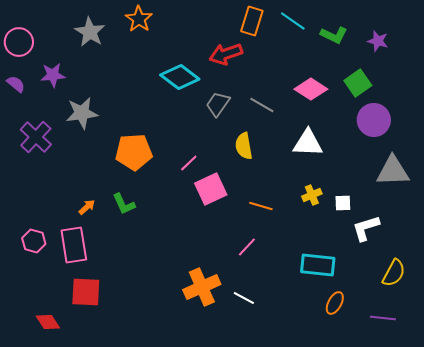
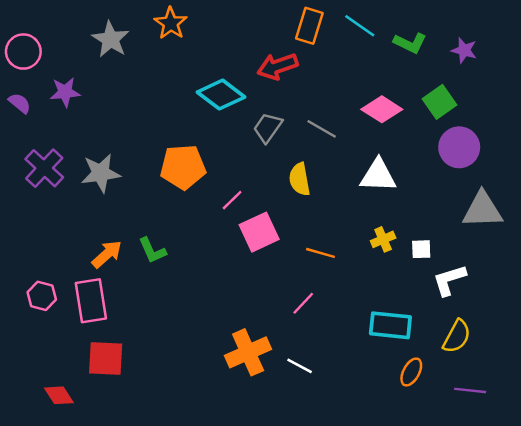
gray star: (82, 113) -> (101, 173), moved
orange pentagon: (134, 152) -> (183, 167), moved
orange arrow: (87, 207) -> (107, 254), size x1.5
yellow semicircle: (394, 273) -> (457, 336), moved

